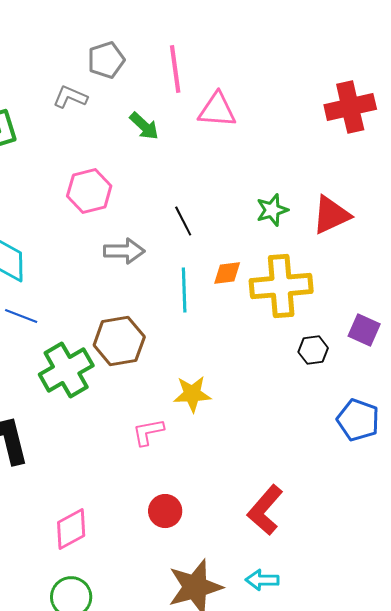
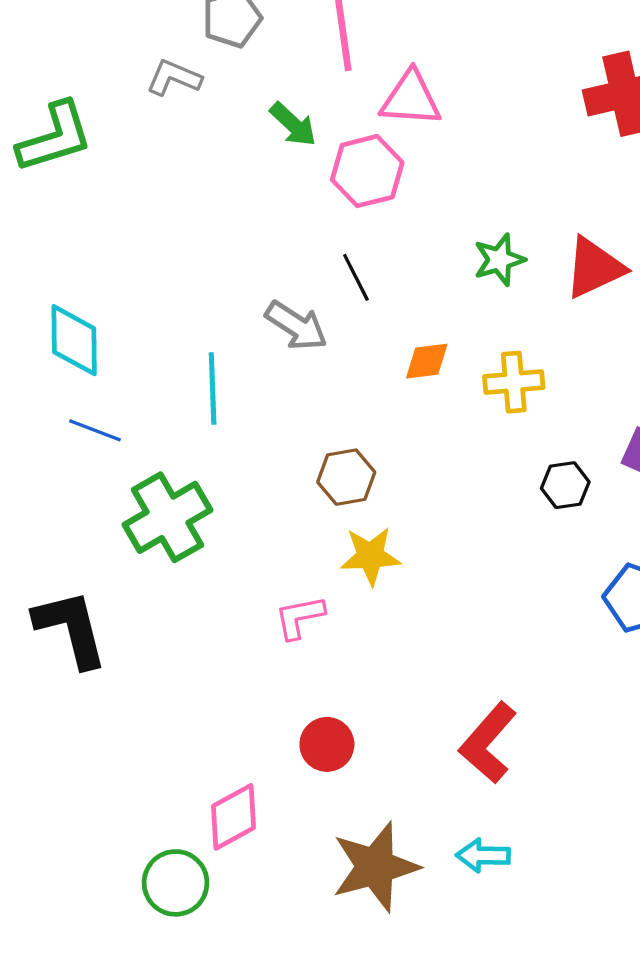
pink hexagon: (89, 191) -> (367, 171), moved
gray arrow: (124, 251) -> (296, 326), moved, turned 33
yellow cross: (281, 286) -> (514, 382), size x0.6
cyan line: (184, 290) -> (213, 388), moved
brown hexagon: (119, 341) -> (346, 477), moved, size x0.7
pink diamond: (71, 529) -> (234, 817), moved

